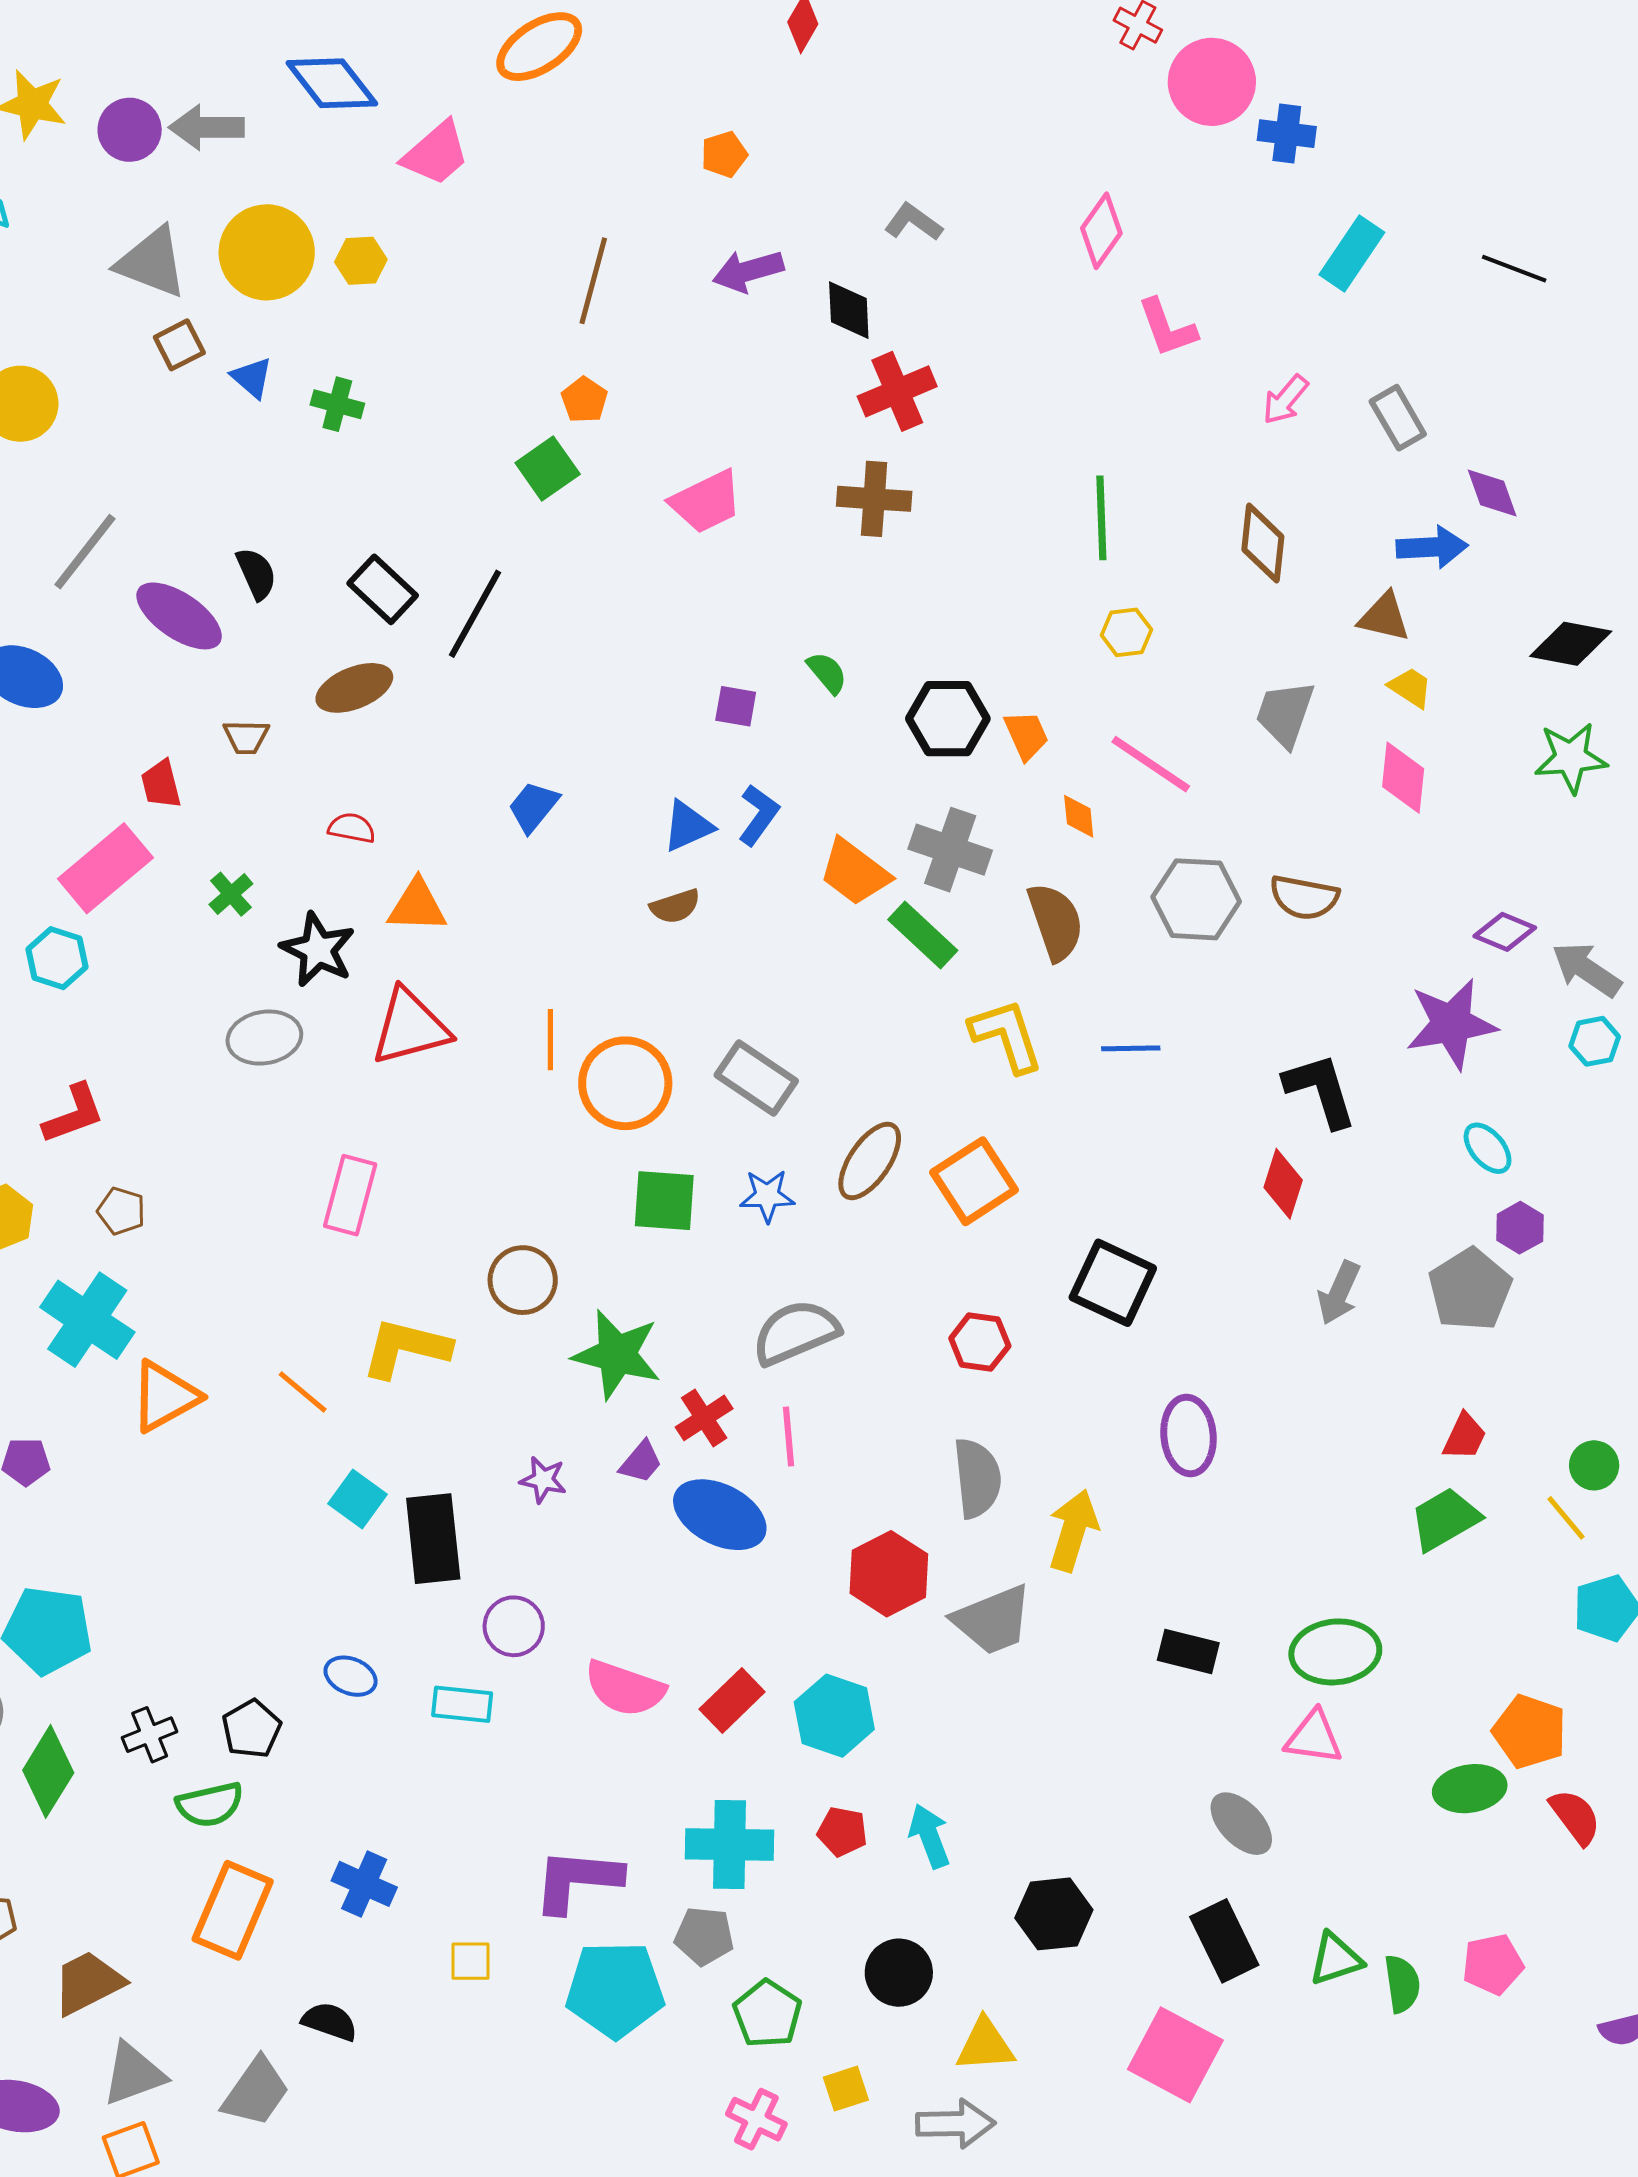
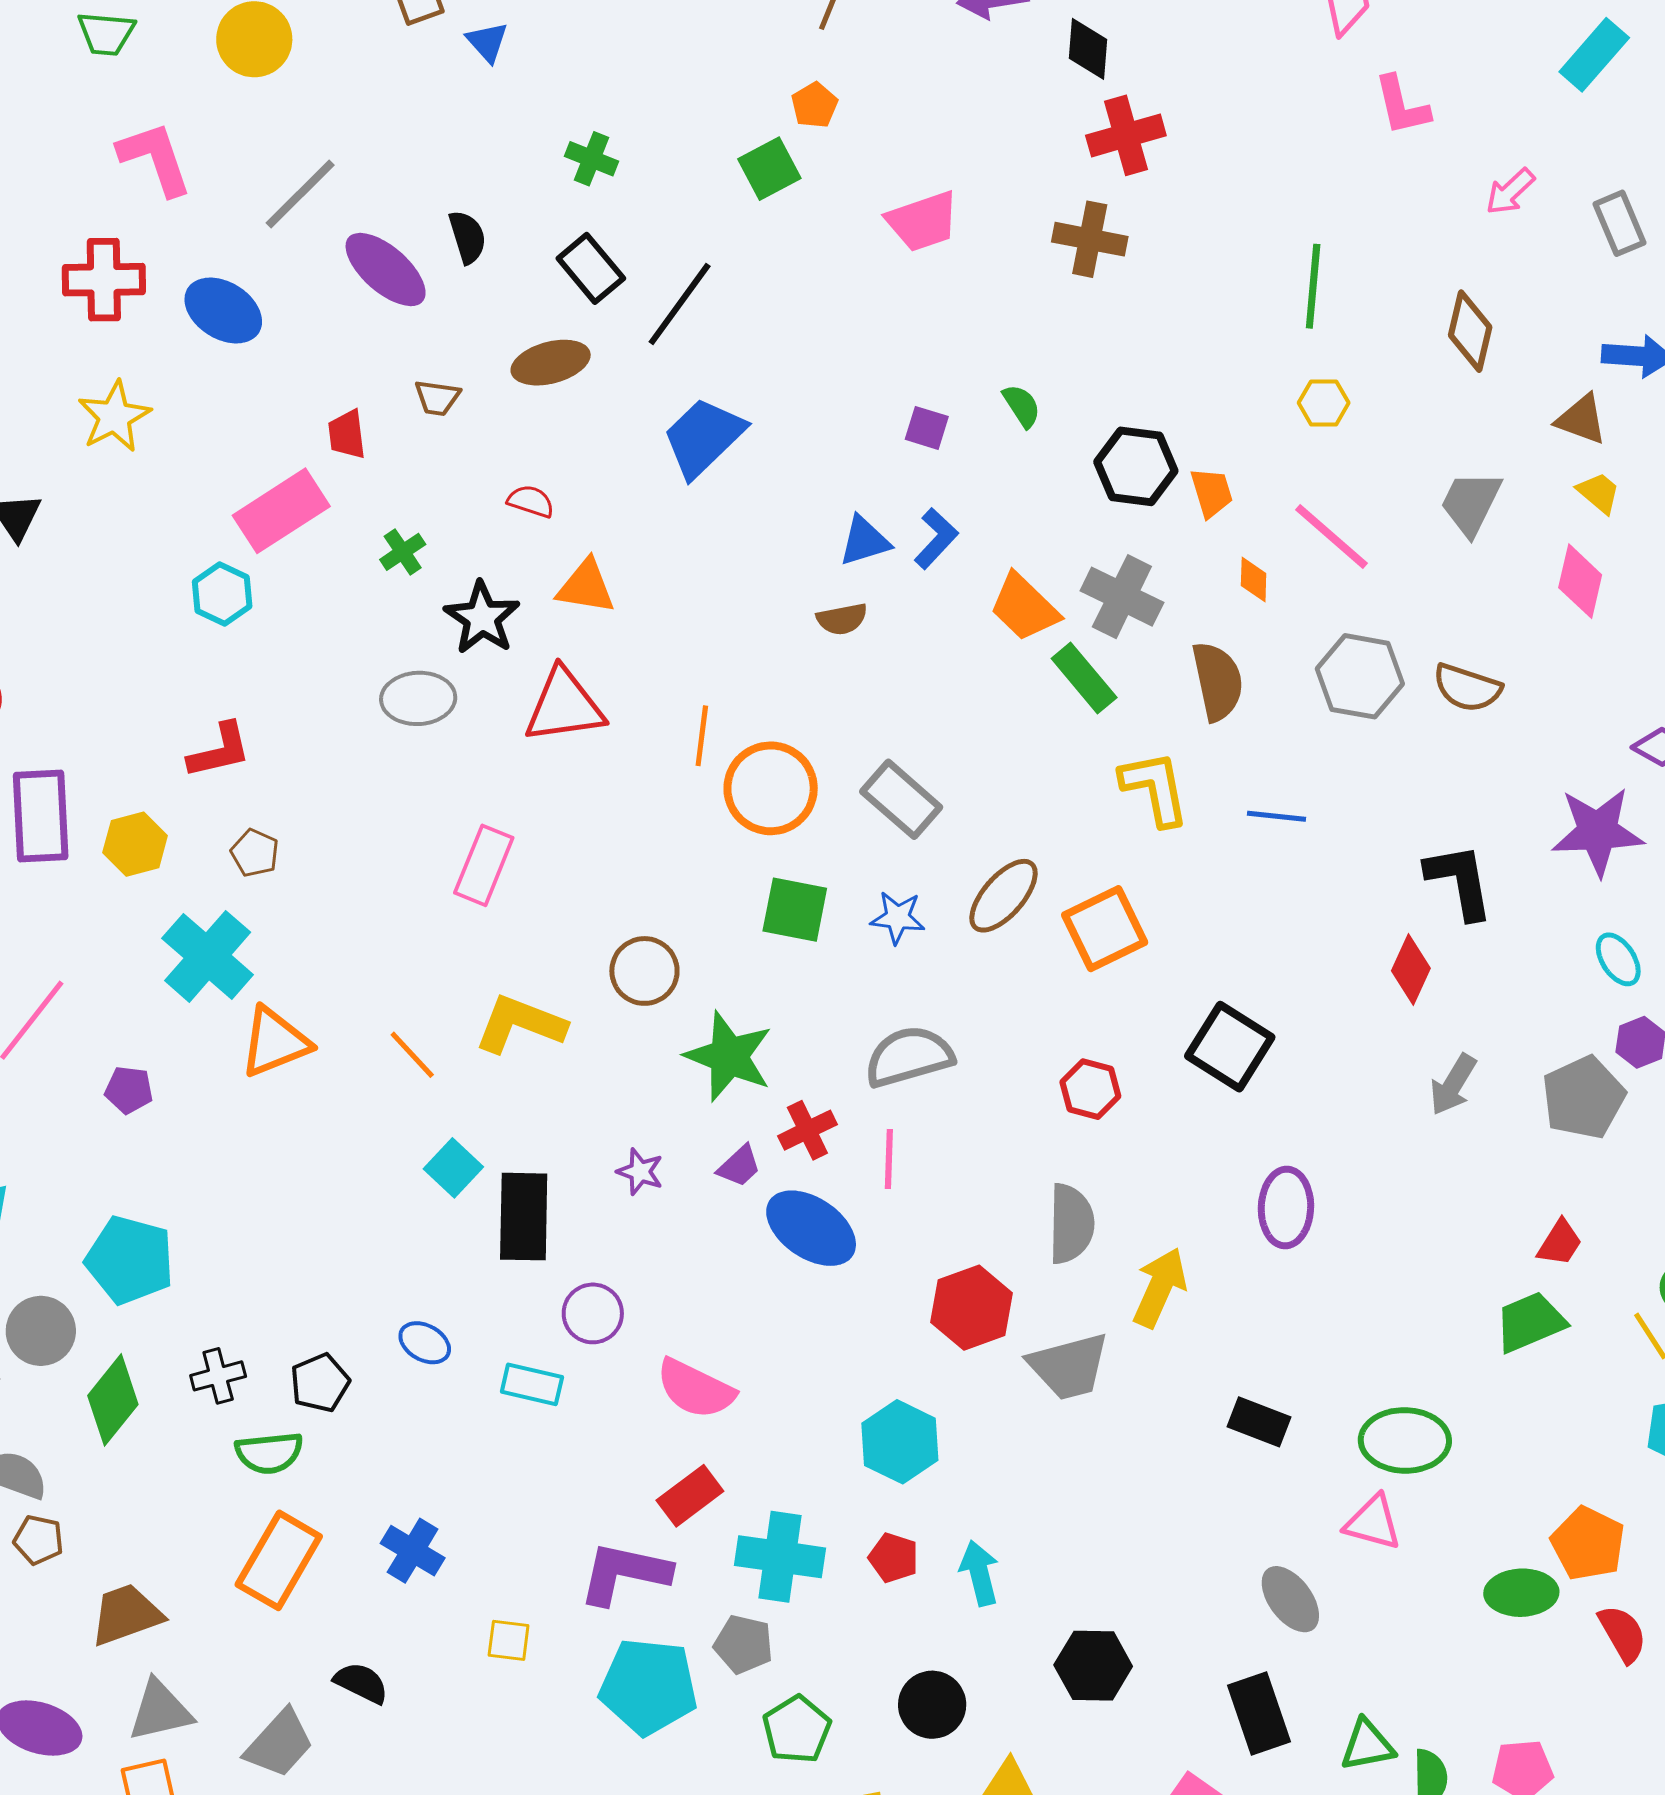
green cross: (337, 404) -> (591, 159), moved
blue trapezoid: (533, 807) -> (704, 437), moved, size x1.6
red rectangle: (732, 1700) -> (690, 1496), moved

